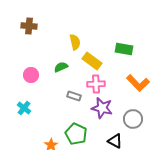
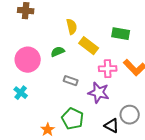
pink circle: (31, 75) -> (28, 60), size x1.6
pink cross: (96, 84) -> (108, 69), moved
gray circle: (133, 119) -> (130, 115), moved

